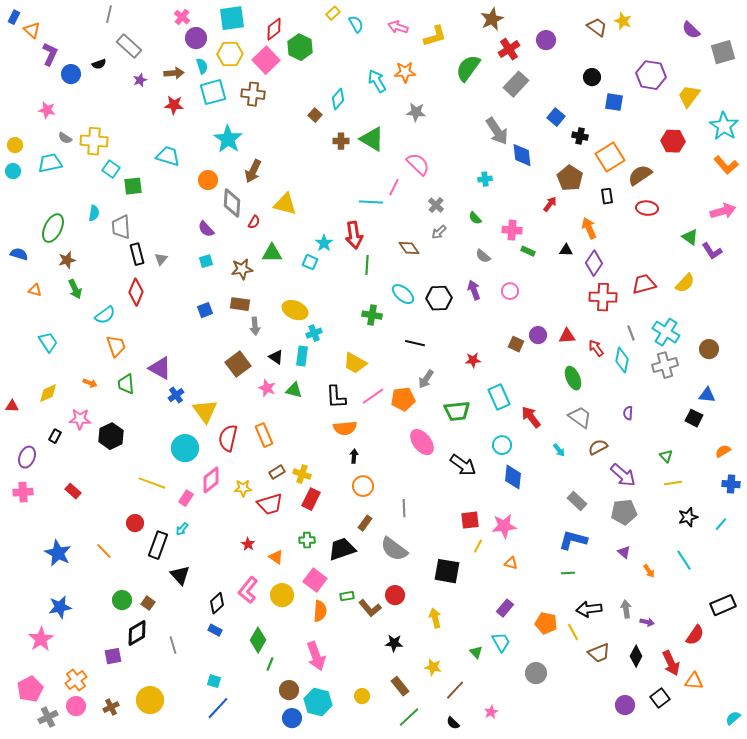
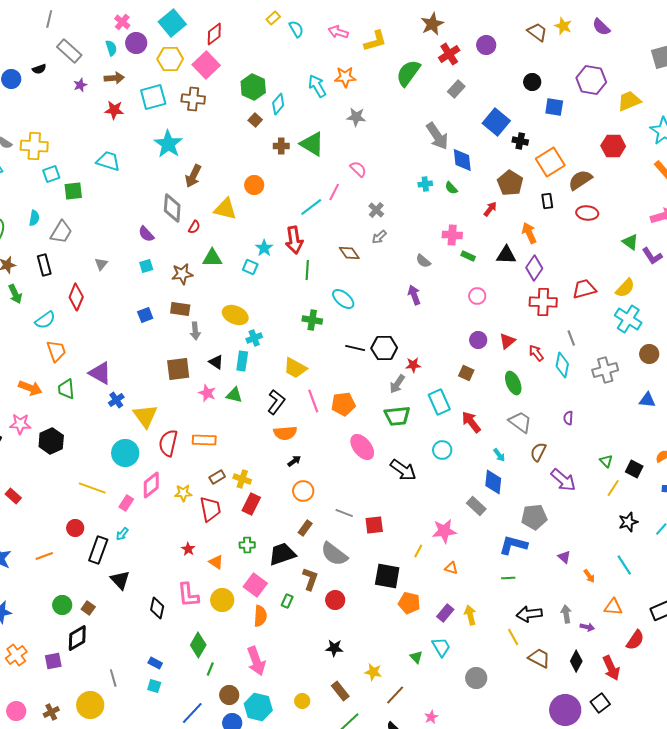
cyan square: (232, 18) -> (172, 23), turned -32
purple semicircle: (691, 30) -> (601, 27), moved
green hexagon: (300, 47) -> (253, 87), moved
cyan semicircle: (202, 66) -> (111, 48), moved
gray rectangle: (516, 84) -> (456, 89), size x0.7
yellow trapezoid: (689, 96) -> (629, 101), turned 30
blue square: (556, 117) -> (496, 122), size x1.5
pink semicircle: (418, 164) -> (358, 169), size x0.7
cyan square: (111, 169) -> (51, 174), turned 36
orange circle: (208, 180) -> (254, 185), moved
cyan line: (371, 202) -> (311, 207), turned -40
green semicircle: (475, 218) -> (451, 188), moved
gray trapezoid: (121, 227) -> (61, 232), turned -145
black triangle: (566, 250) -> (506, 255), size x1.5
black rectangle: (137, 254) -> (44, 265), moved
pink circle: (510, 291) -> (477, 296), moved
black hexagon: (439, 298) -> (384, 348), moved
cyan cross: (666, 332) -> (628, 319), moved
red triangle: (567, 336) -> (507, 341), turned -36
brown square: (516, 344) -> (466, 373), moved
brown square: (238, 364) -> (178, 369), turned 30
gray arrow: (426, 379) -> (397, 384), moved
orange arrow: (90, 383) -> (30, 388), size x1.6
pink line: (373, 396) -> (313, 401), turned -75
black L-shape: (336, 397) -> (276, 402), turned -140
black square: (694, 418) -> (634, 469), moved
orange rectangle: (264, 435) -> (204, 440), turned -65
brown semicircle: (598, 447) -> (538, 452), turned -36
black arrow: (354, 456) -> (294, 461), turned 48
blue diamond: (513, 477) -> (493, 482), moved
yellow line: (673, 483) -> (613, 488), turned -48
gray rectangle: (577, 501) -> (476, 506), moved
red trapezoid: (270, 504) -> (210, 509), turned -84
gray line: (404, 508) -> (344, 513), turned -66
gray pentagon: (624, 512) -> (534, 517), moved
red square: (470, 520) -> (374, 525), moved
orange line: (104, 551) -> (44, 556), turned -66
pink L-shape: (248, 590) -> (188, 595), turned -44
green rectangle: (347, 596) -> (287, 601), turned -56
black diamond: (217, 603) -> (157, 608), turned -35
brown L-shape: (370, 608) -> (310, 579), moved, turned -120
yellow arrow: (435, 618) -> (470, 615), moved
orange pentagon: (546, 623) -> (409, 603), moved
blue rectangle: (215, 630) -> (155, 663), moved
gray line: (173, 645) -> (113, 678), moved
brown trapezoid: (599, 653) -> (539, 658), turned -130
orange cross: (76, 680) -> (16, 655), moved
orange triangle: (694, 681) -> (613, 607), moved
purple circle: (625, 705) -> (565, 710), size x1.6
blue line: (218, 708) -> (192, 713), moved

